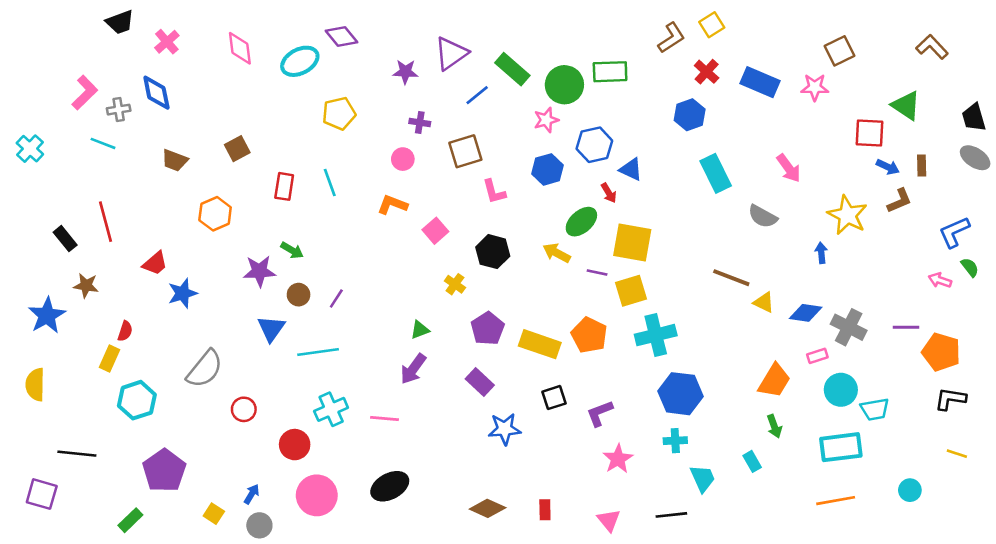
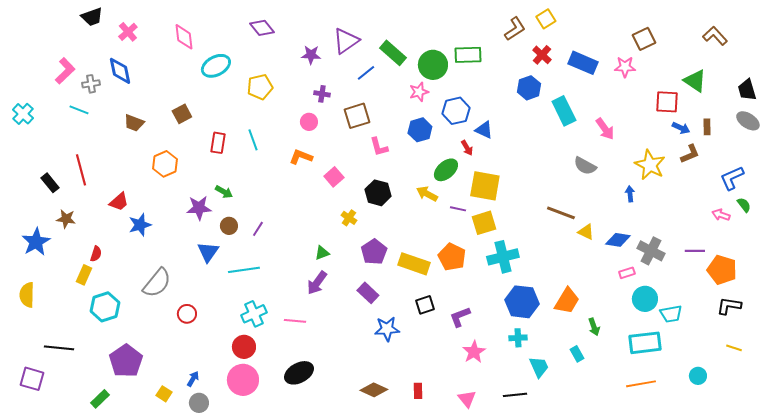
cyan ellipse: (300, 61) -> (216, 66), moved
cyan rectangle: (716, 173) -> (564, 111), moved
orange trapezoid: (774, 381) -> (567, 301), moved
red circle: (295, 445) -> (244, 347), moved

